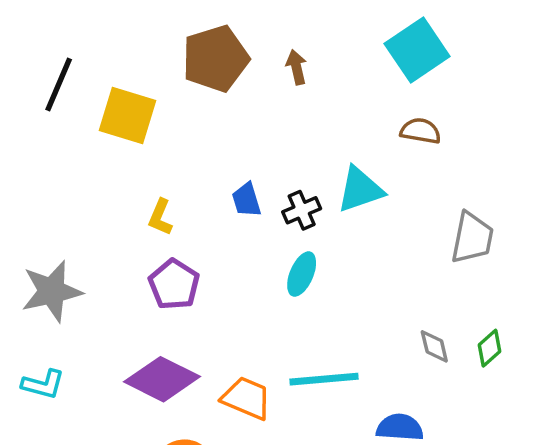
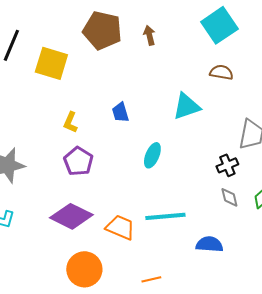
brown pentagon: (215, 59) -> (102, 30), turned 30
black cross: (302, 210) -> (227, 165), moved

